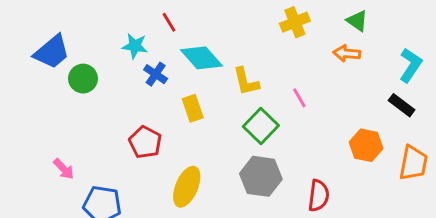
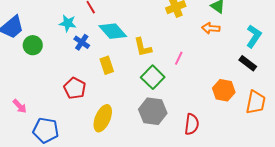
pink line: (299, 98) -> (179, 58), turned 56

